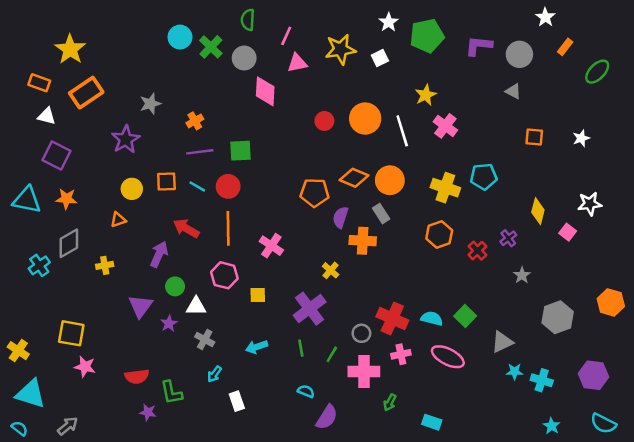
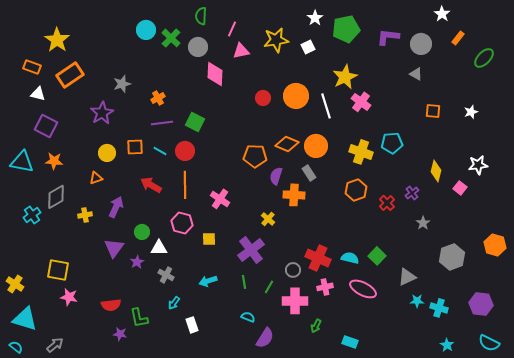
yellow star: (426, 95) -> (345, 77), size x1.4
green square: (240, 151) -> (195, 122), turned 30
purple arrow: (159, 254) -> (116, 207), moved

